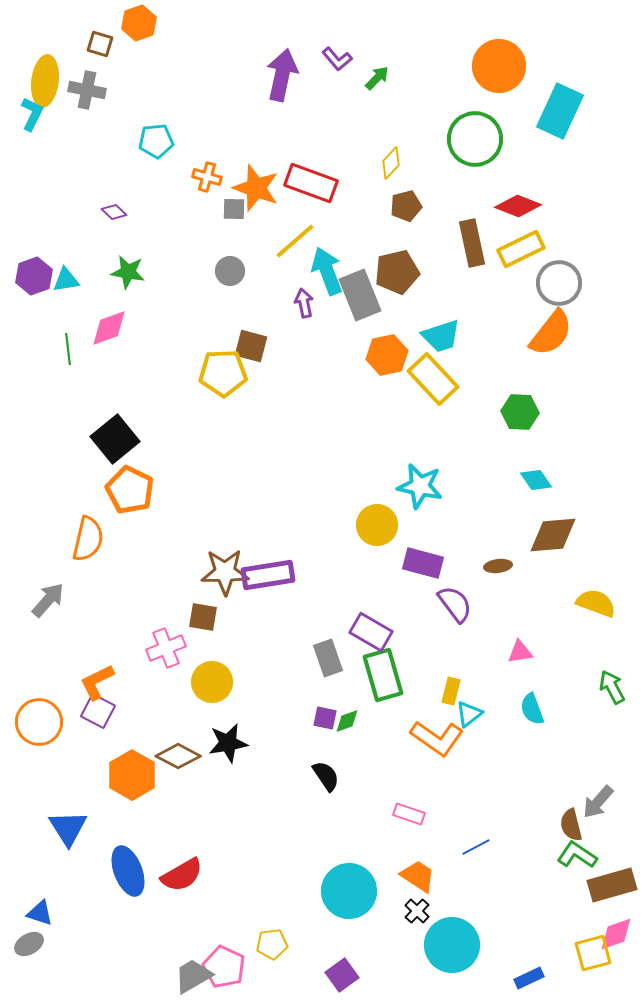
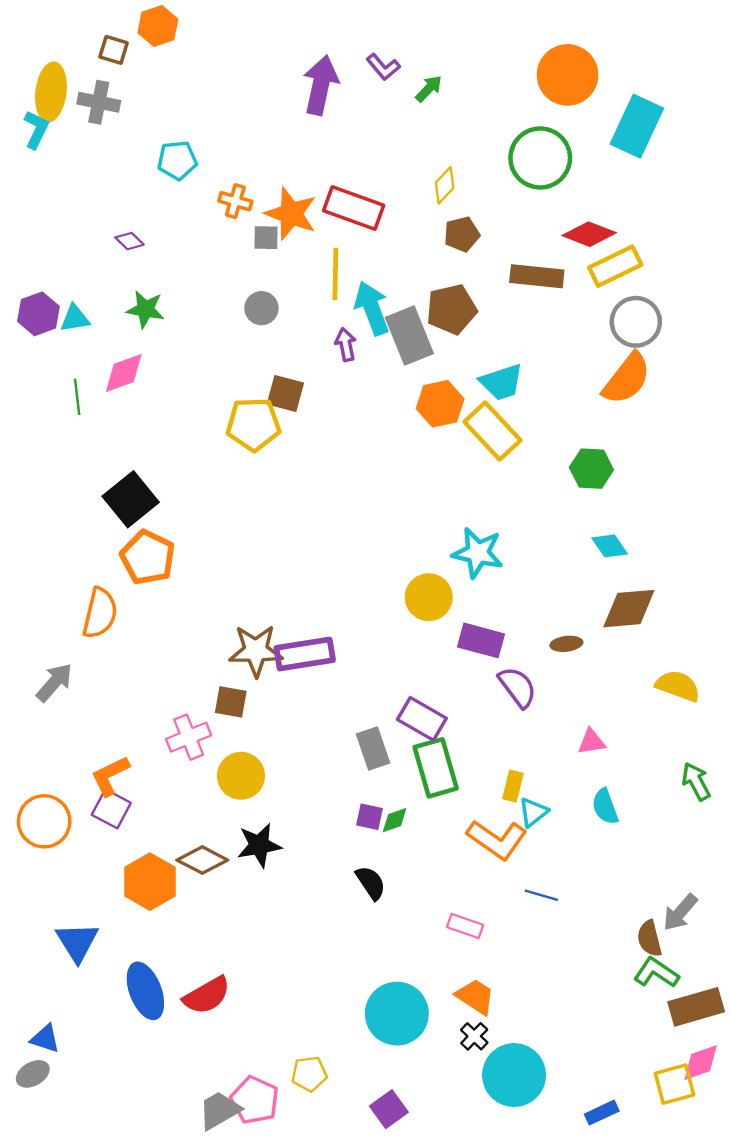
yellow line: (295, 241) -> (335, 274), turned -48
brown rectangle: (472, 243) -> (537, 276), turned -72
yellow rectangle: (521, 249) -> (615, 266), moved
blue line: (476, 847) -> (541, 895), moved, turned 44

